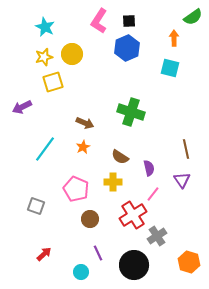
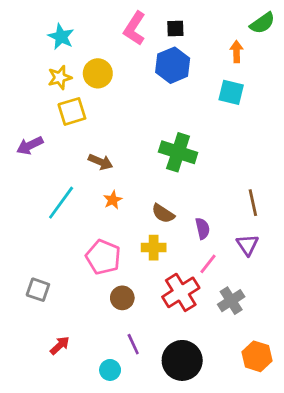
brown arrow: (85, 123) -> (101, 162), moved
gray square: (36, 206) -> (38, 290), moved
gray cross: (157, 236) -> (231, 301), moved

